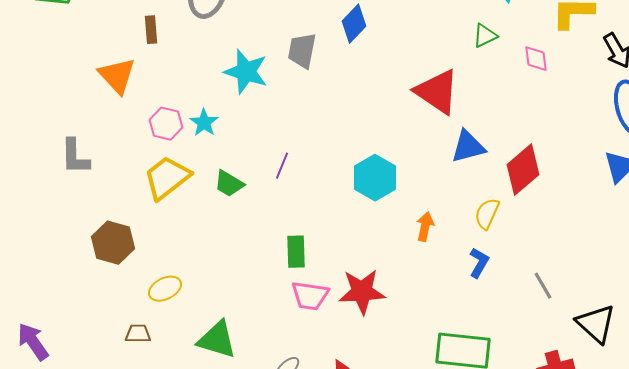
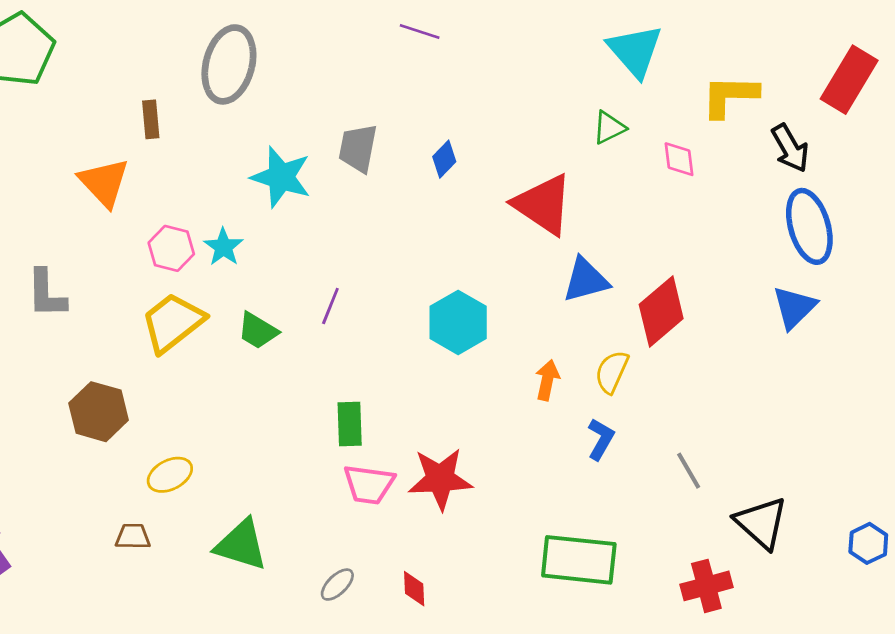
blue diamond: (354, 24) -> (444, 159), moved, size x0.7
orange arrow: (425, 227) -> (547, 380), moved

